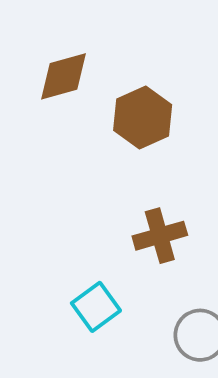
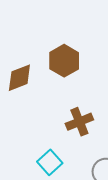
brown diamond: (63, 76) -> (19, 78), moved

